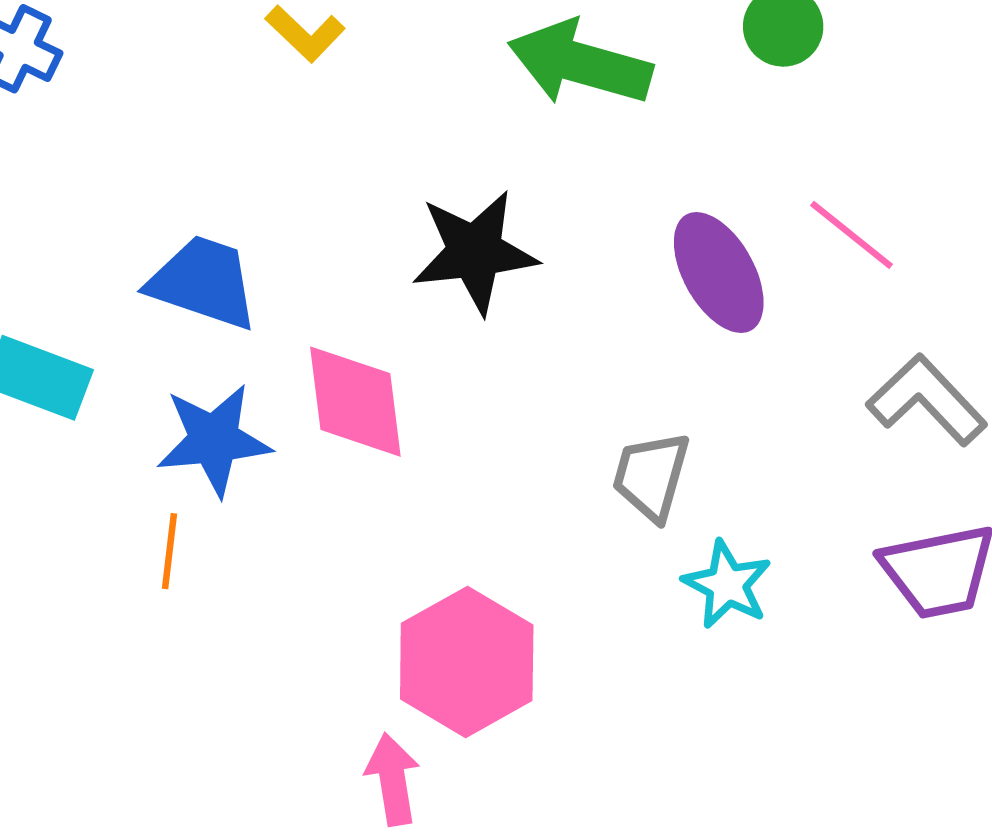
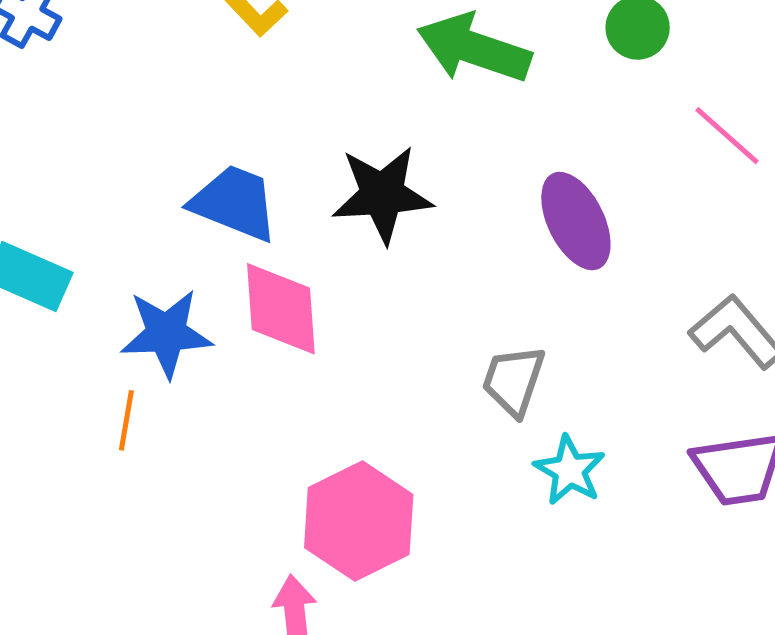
pink line: (852, 235) -> (727, 136), moved
blue trapezoid: (203, 282) -> (234, 203), moved

